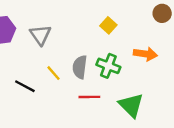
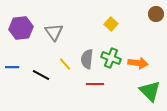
orange arrow: (145, 54) -> (138, 63), moved
green triangle: (131, 105) -> (150, 91), moved

